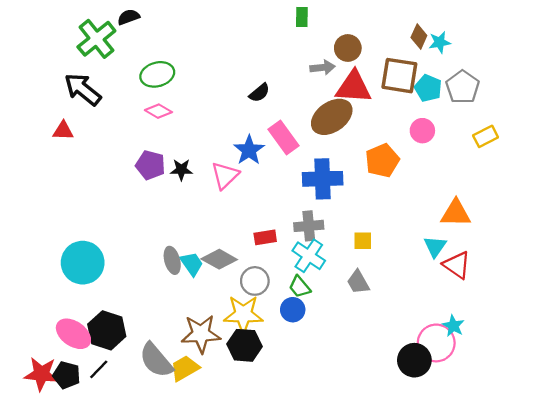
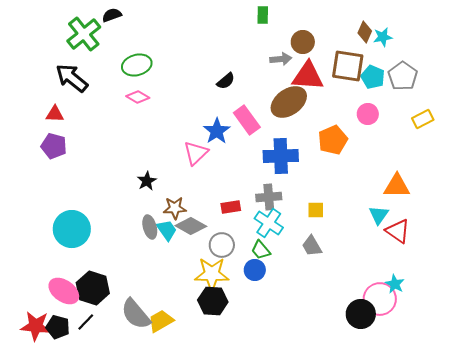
purple pentagon: (150, 165) -> (54, 146), moved
black star: (181, 170) -> (147, 181), moved, turned -30
brown star: (201, 334) -> (175, 208), moved, size x0.7

